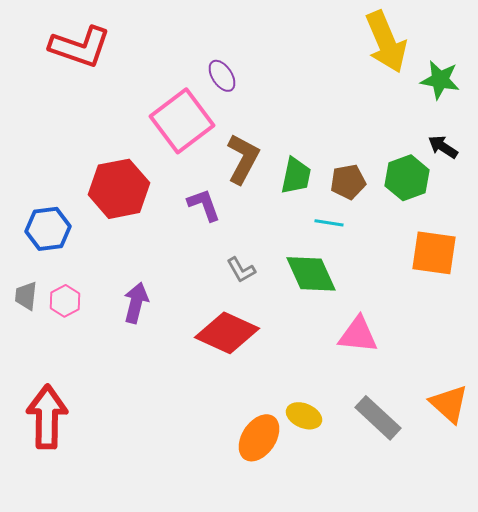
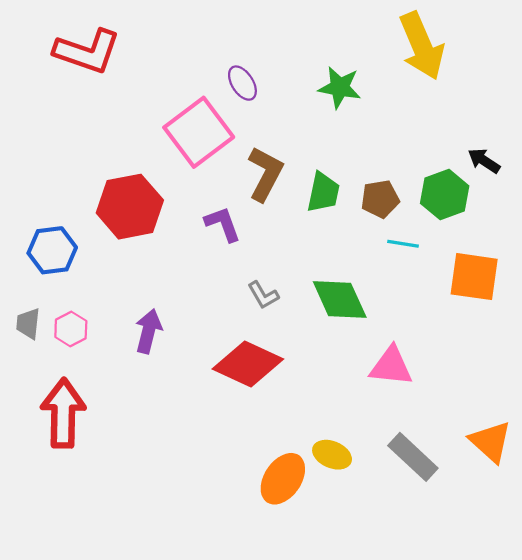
green star: (440, 80) -> (340, 87), moved
cyan line: (329, 223) -> (403, 244), moved
red arrow: (47, 417) -> (63, 413), moved

